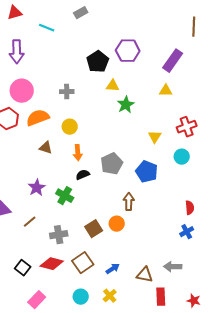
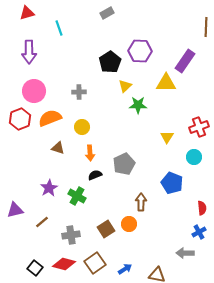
gray rectangle: (81, 13) -> (107, 13), moved
cyan line: (47, 28) -> (59, 28), turned 49
yellow triangle: (113, 86) -> (125, 86), turned -48
yellow triangle: (166, 91) -> (166, 83), moved, size x1.5
green star: (126, 105) -> (138, 105), turned 30
blue pentagon: (147, 172) -> (172, 183), moved
gray arrow: (173, 267) -> (185, 253), moved

